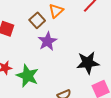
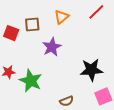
brown square: (37, 20) -> (32, 25), moved, turned 35

